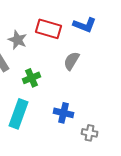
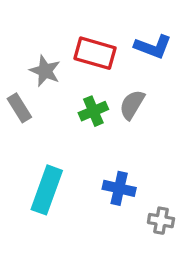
green cross: (32, 78) -> (93, 111), moved

